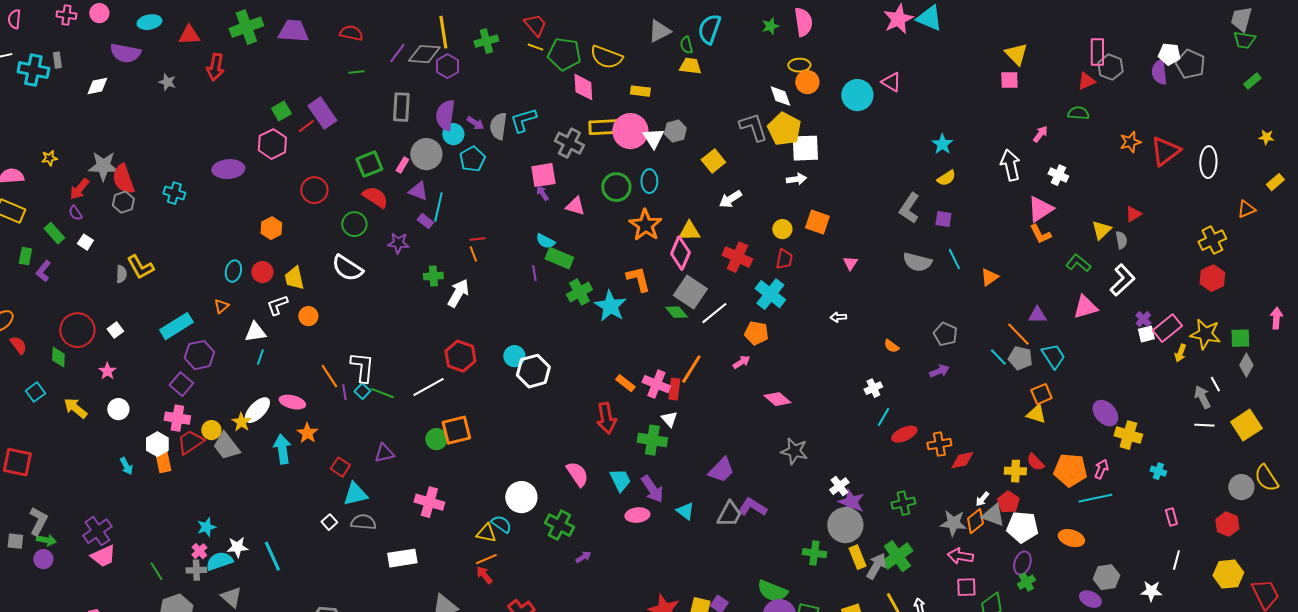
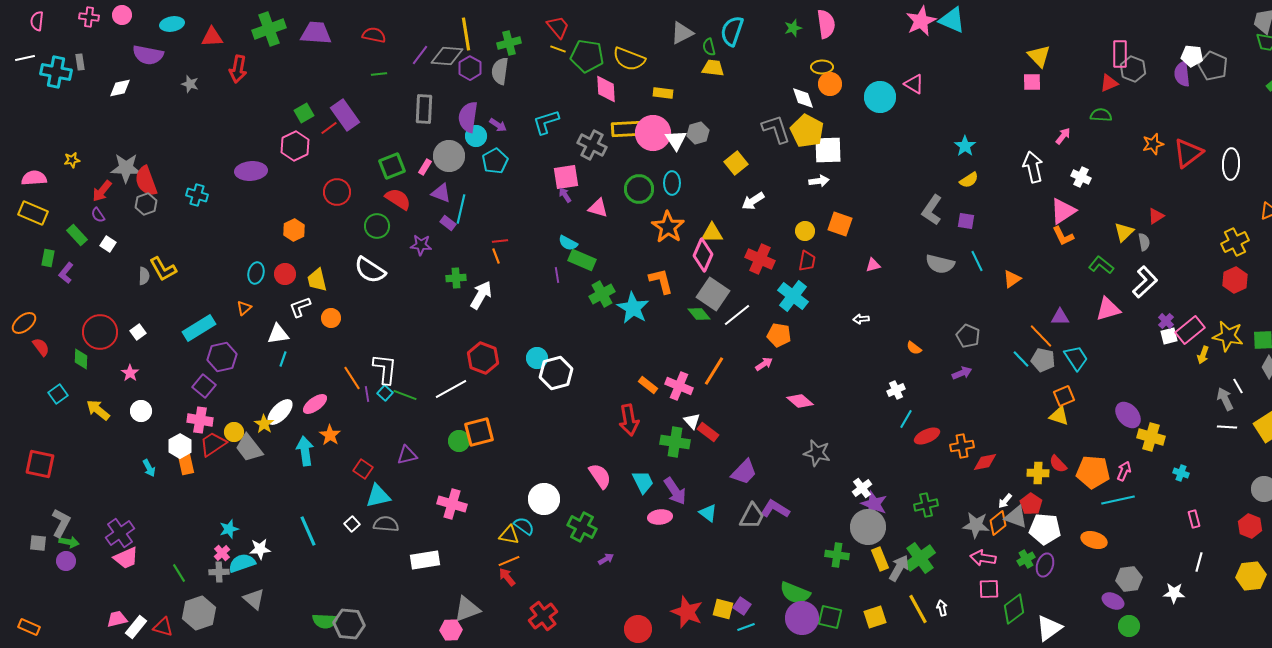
gray semicircle: (498, 126) -> (500, 71), moved
pink triangle: (850, 263) -> (873, 265), turned 42
red rectangle: (674, 389) -> (708, 432), moved, turned -60
pink ellipse: (292, 402) -> (315, 404), turned -50
cyan line: (272, 556) -> (308, 531), moved
green cross: (1026, 582) -> (1026, 559), moved

